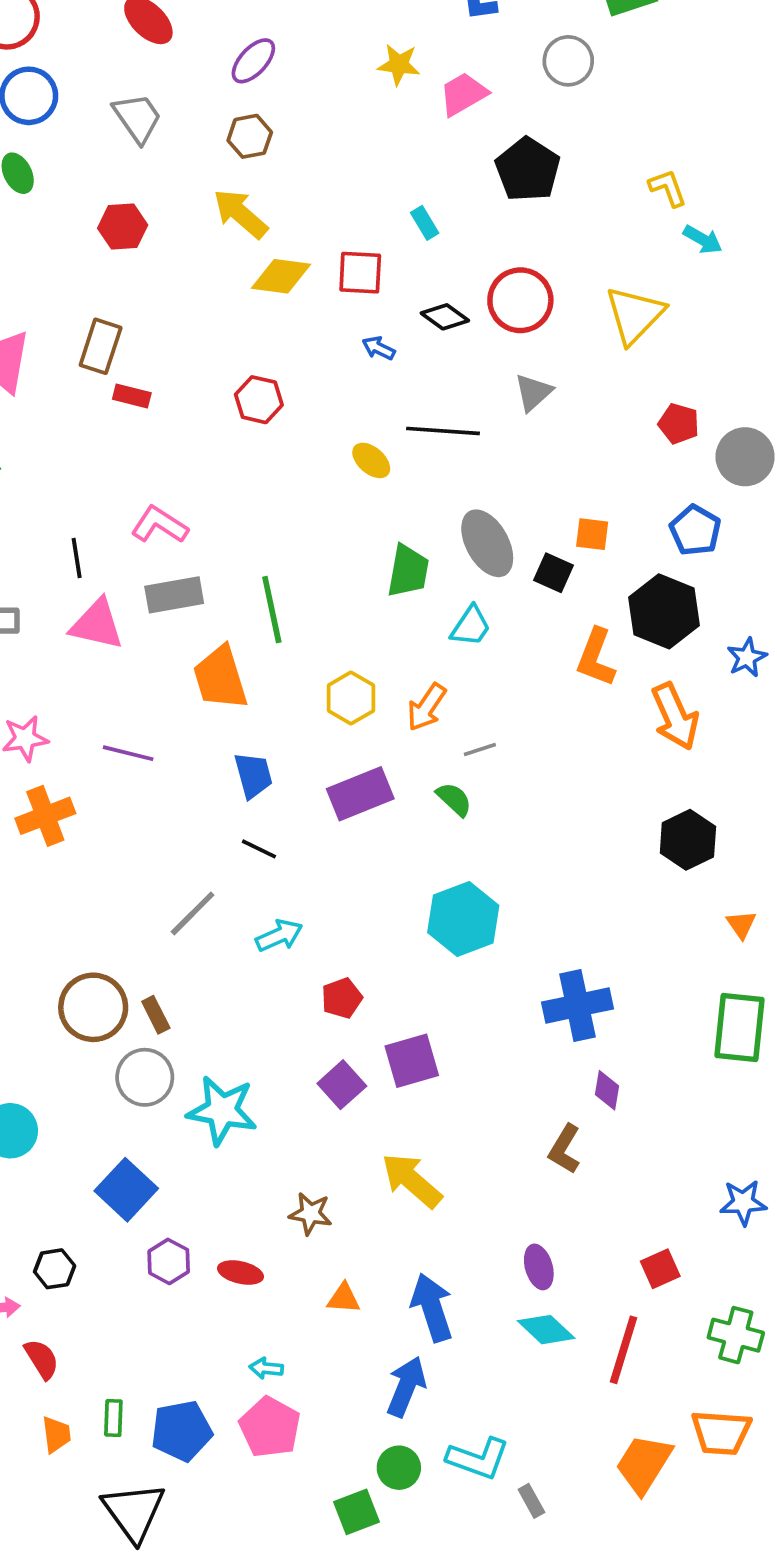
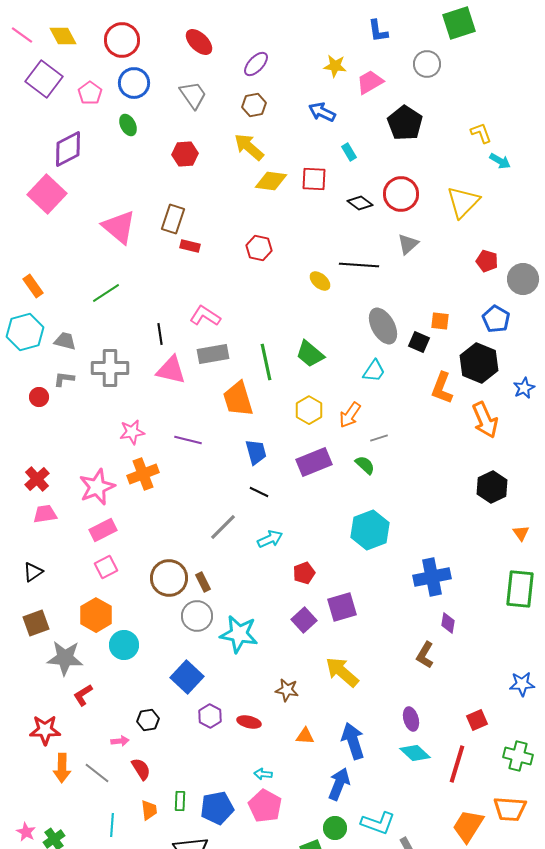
blue arrow: (379, 348) -> (322, 112), moved, size x1.5
green trapezoid: (408, 571) -> (310, 354), moved, turned 120

